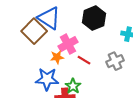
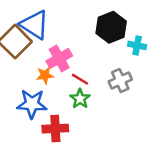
black hexagon: (94, 18) -> (111, 27), moved
green star: (73, 86) -> (80, 99), moved

